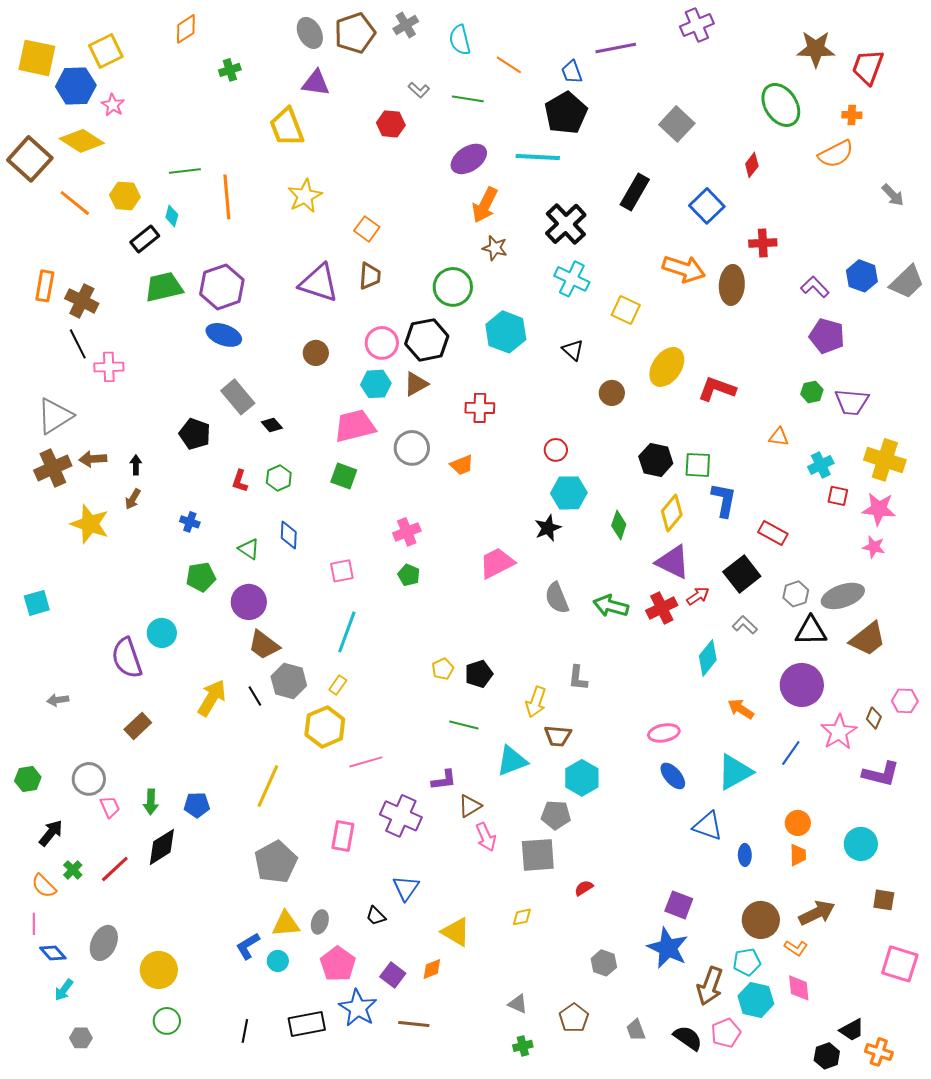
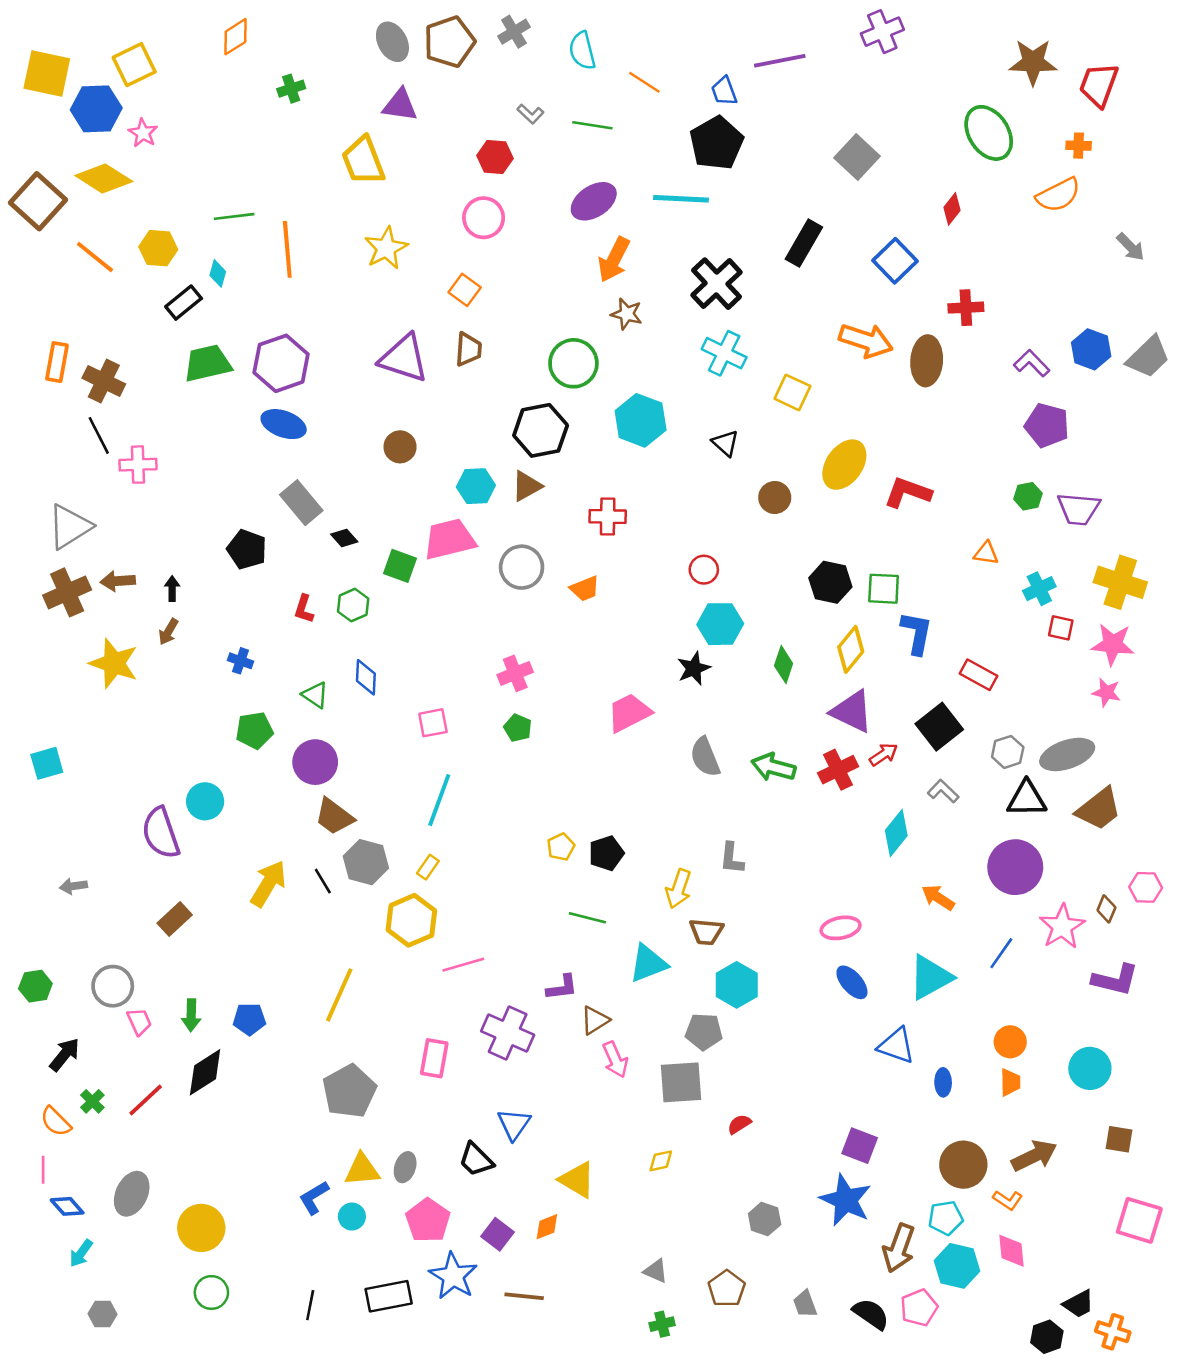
pink circle: (382, 343) -> (484, 218), moved
green square: (344, 476) -> (400, 566), moved
black trapezoid: (376, 916) -> (476, 1160), size x1.4

